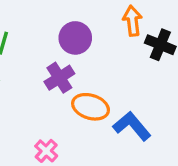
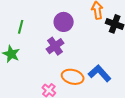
orange ellipse: (91, 107) -> (73, 77), moved

